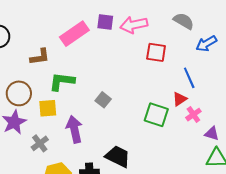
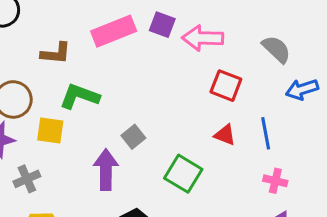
red triangle: (180, 99) -> (225, 135), moved, turned 42
green square: (156, 115) -> (183, 174), moved
pink cross: (193, 115) -> (275, 181), moved, turned 35
purple arrow: (74, 129) -> (106, 170), moved

